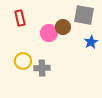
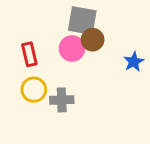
gray square: (84, 15) -> (82, 21), moved
red rectangle: (20, 18) -> (29, 54), moved

